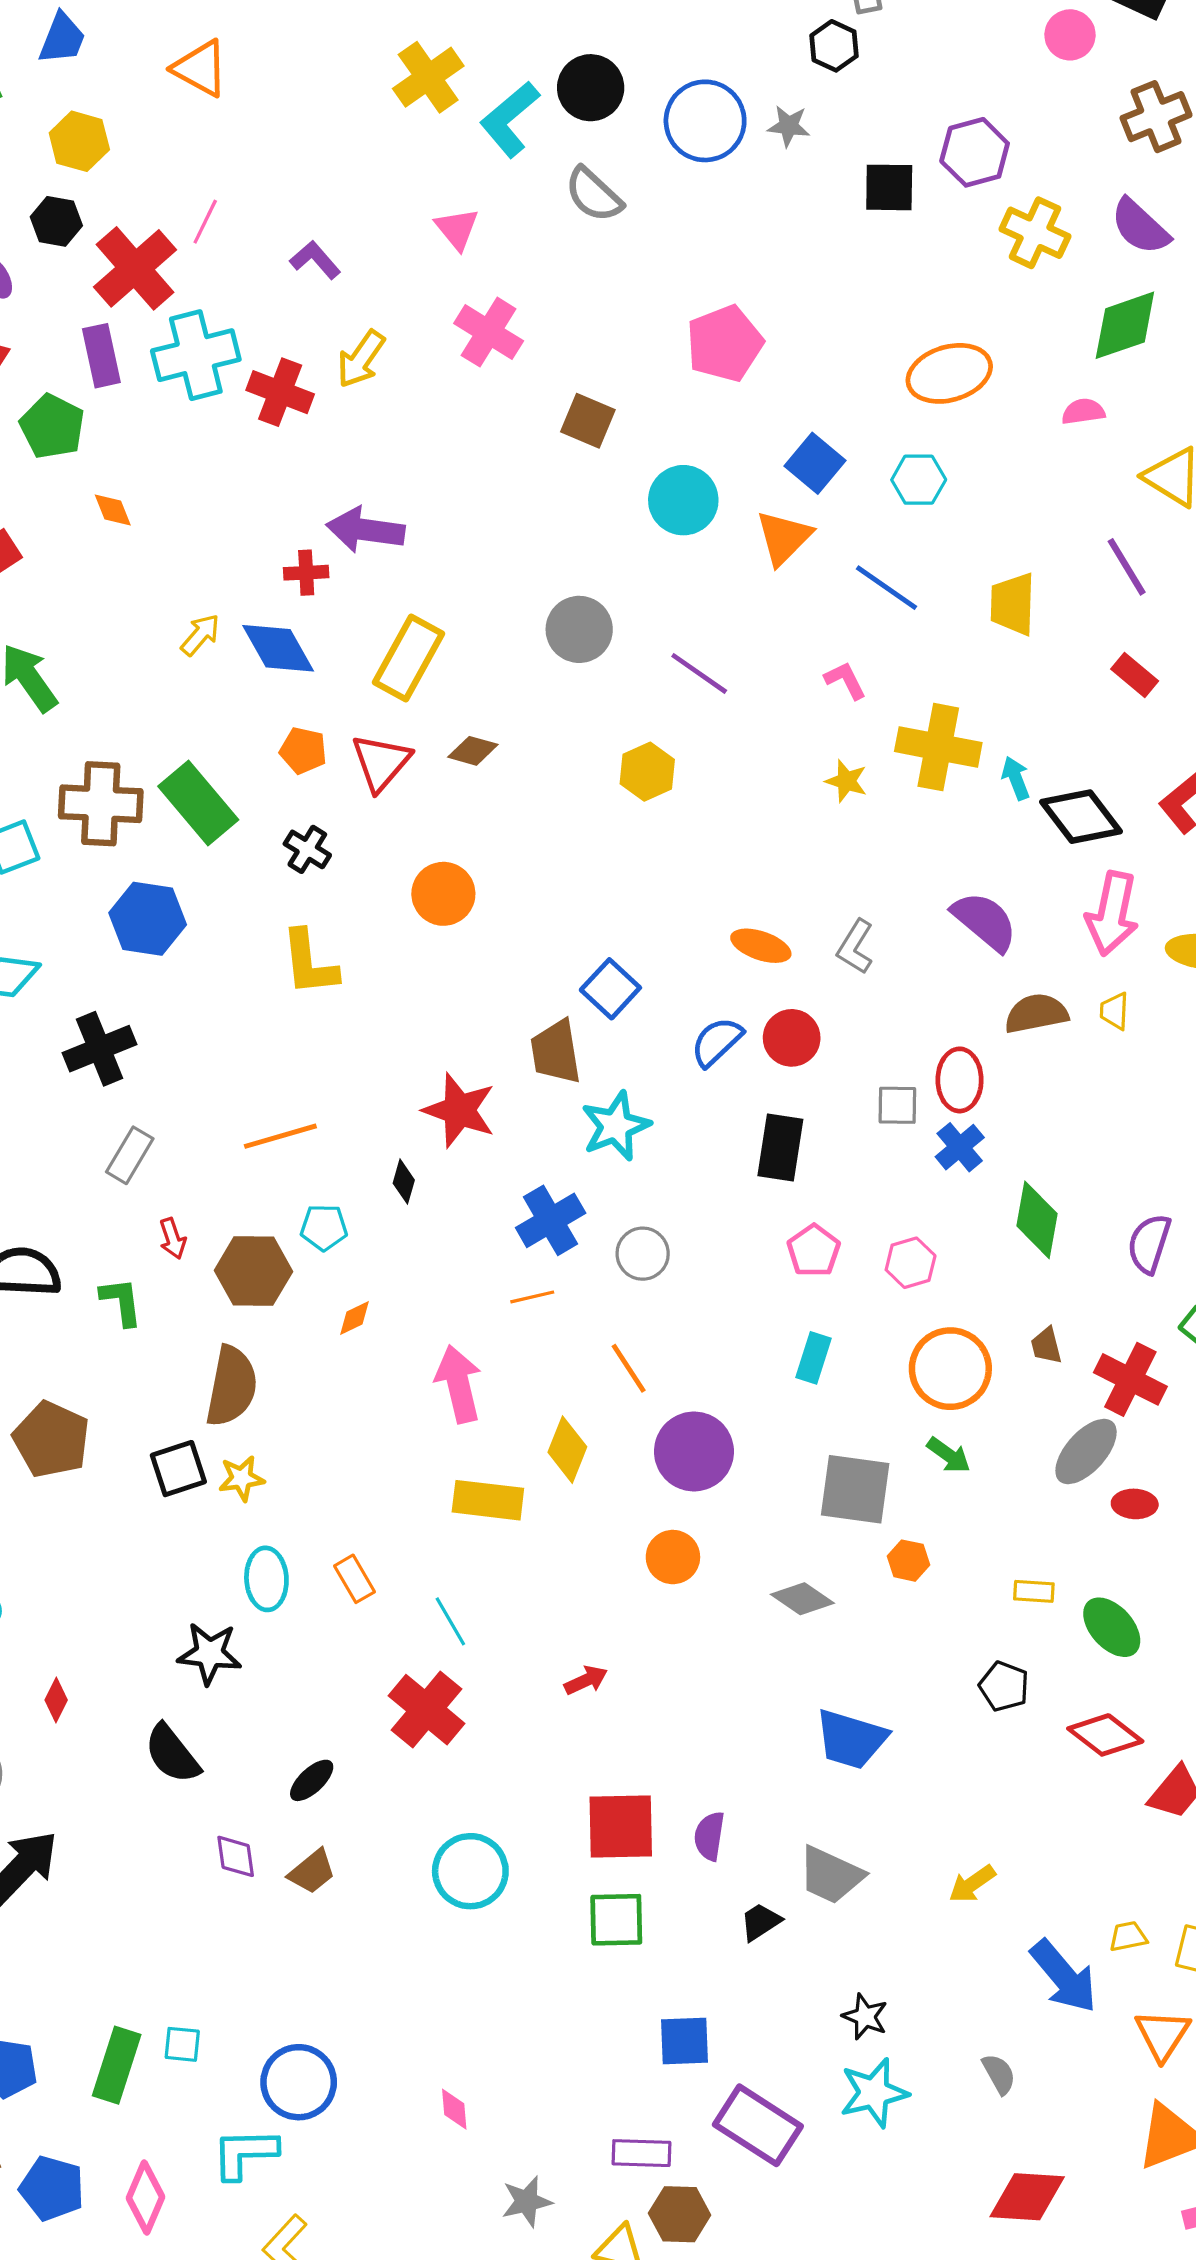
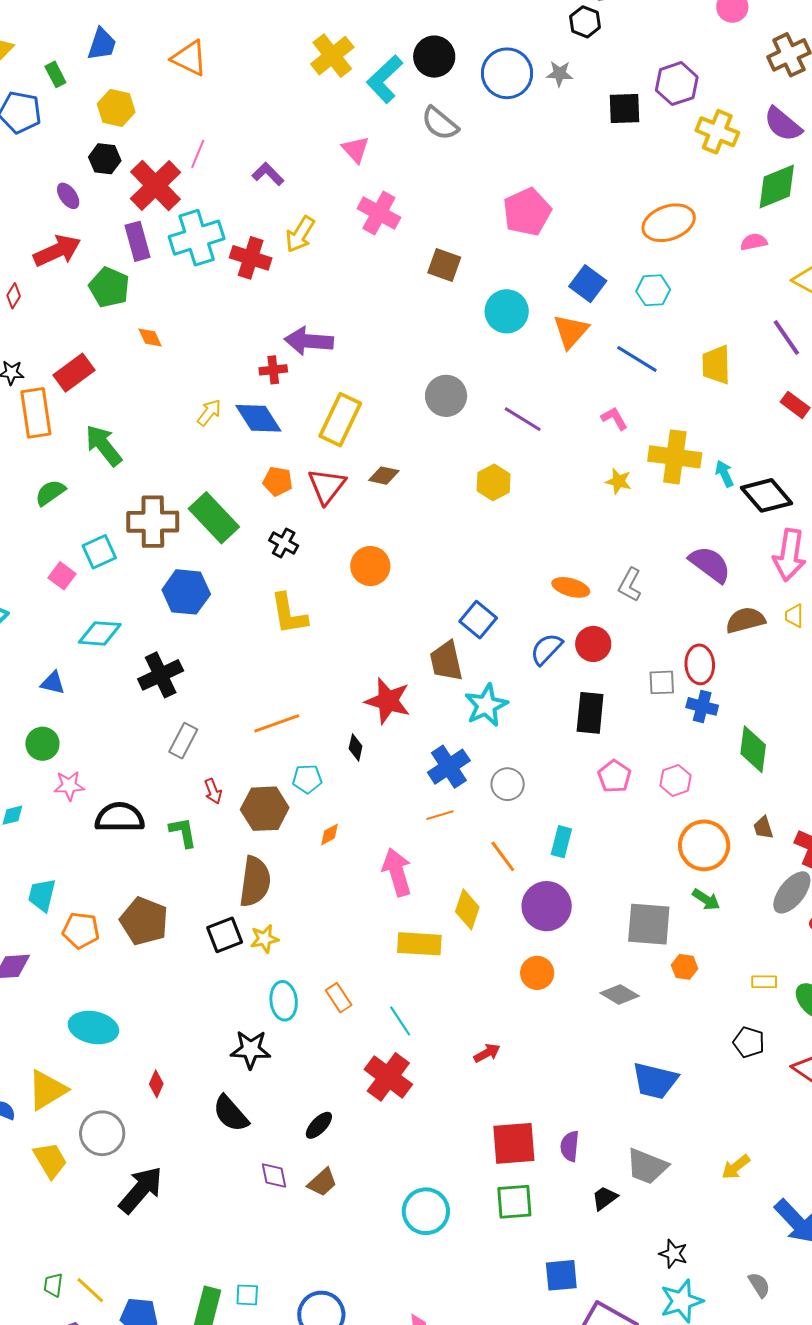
blue cross: (960, 1147) -> (702, 706), turned -32
cyan rectangle: (814, 1358) -> (561, 842), moved
cyan circle: (470, 1871) -> (426, 1211), moved

